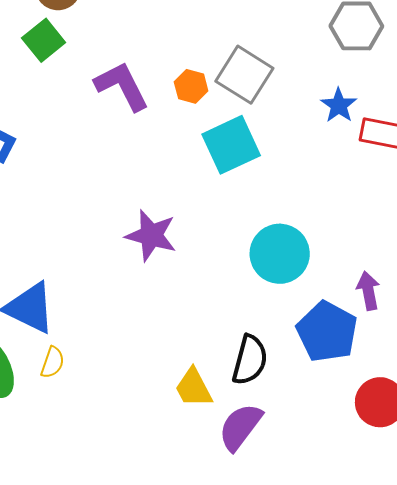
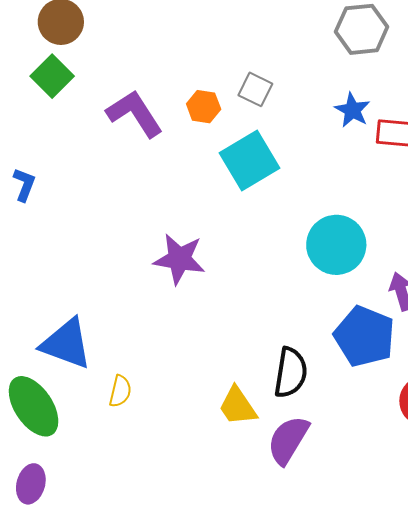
gray square: (244, 75) -> (255, 89), size x0.6
cyan circle: (280, 254) -> (336, 245), moved
yellow semicircle: (53, 362) -> (120, 391), moved

